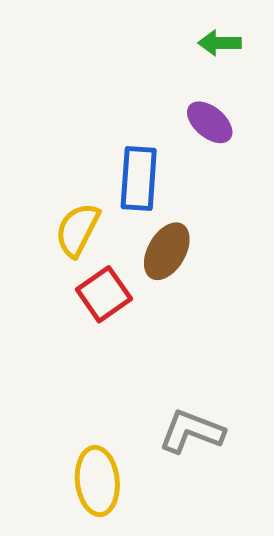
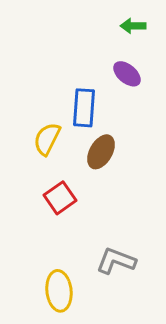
red square: (104, 294) -> (60, 198), moved

